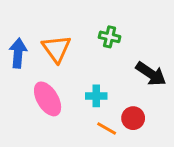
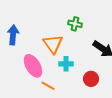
orange triangle: (56, 49) -> (53, 44), moved
orange line: (107, 128) -> (48, 86), moved

